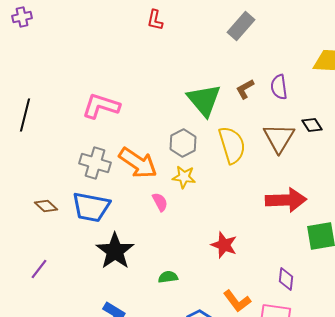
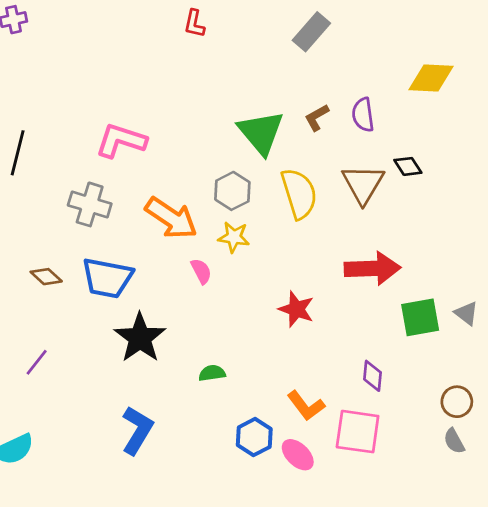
gray cross: (95, 163) -> (90, 204), moved
red star: (224, 245) -> (296, 309), moved

